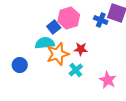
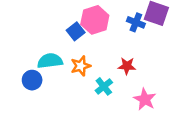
cyan semicircle: (45, 43) -> (50, 61), moved
red star: (81, 49) -> (127, 66), moved
orange star: (58, 54) -> (81, 66), size x0.7

